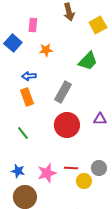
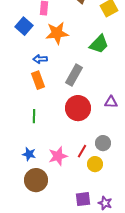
orange star: (46, 50) -> (57, 33), size x1.6
green line: (23, 133) -> (34, 116), turned 40
red line: (71, 168) -> (82, 151), turned -64
gray circle: (99, 168) -> (103, 143), moved

